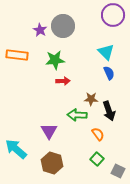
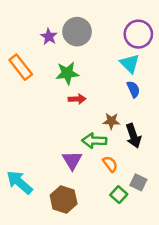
purple circle: (113, 15) -> (138, 34), moved
orange rectangle: (17, 55) -> (21, 67), turned 45
purple triangle: (49, 131) -> (72, 160), moved
orange semicircle: (98, 134) -> (110, 164), moved
gray square: (118, 171) -> (138, 182), moved

